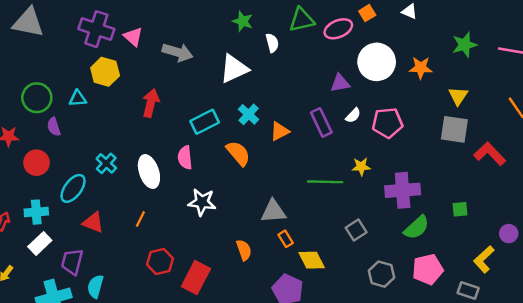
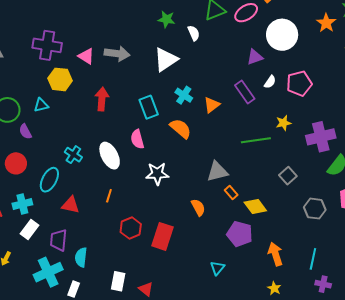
pink triangle: (133, 37) -> (86, 56), moved
orange star: (421, 68) -> (326, 23), moved, turned -30
cyan rectangle: (205, 122) -> (149, 107), turned -75

